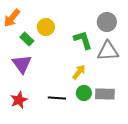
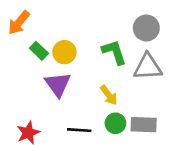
yellow circle: (46, 27) -> (64, 52), moved
purple triangle: (22, 64) -> (58, 84), moved
yellow arrow: (79, 72) -> (109, 95), turned 105

